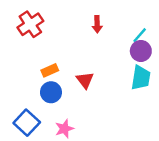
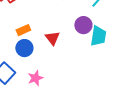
purple circle: (141, 51) -> (83, 25), moved

